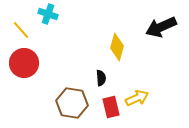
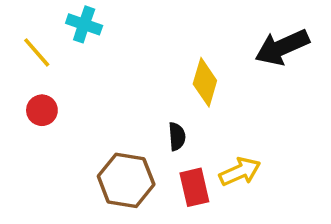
red circle: (24, 63) -> (42, 110), size x0.6

